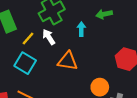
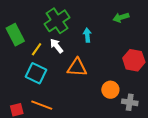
green arrow: (104, 14) -> (121, 17), moved

